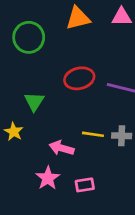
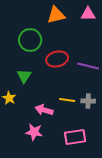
green circle: (29, 37) -> (30, 40), moved
pink star: (48, 178) -> (34, 132), turned -30
pink rectangle: (85, 185) -> (75, 137), moved, size x1.5

